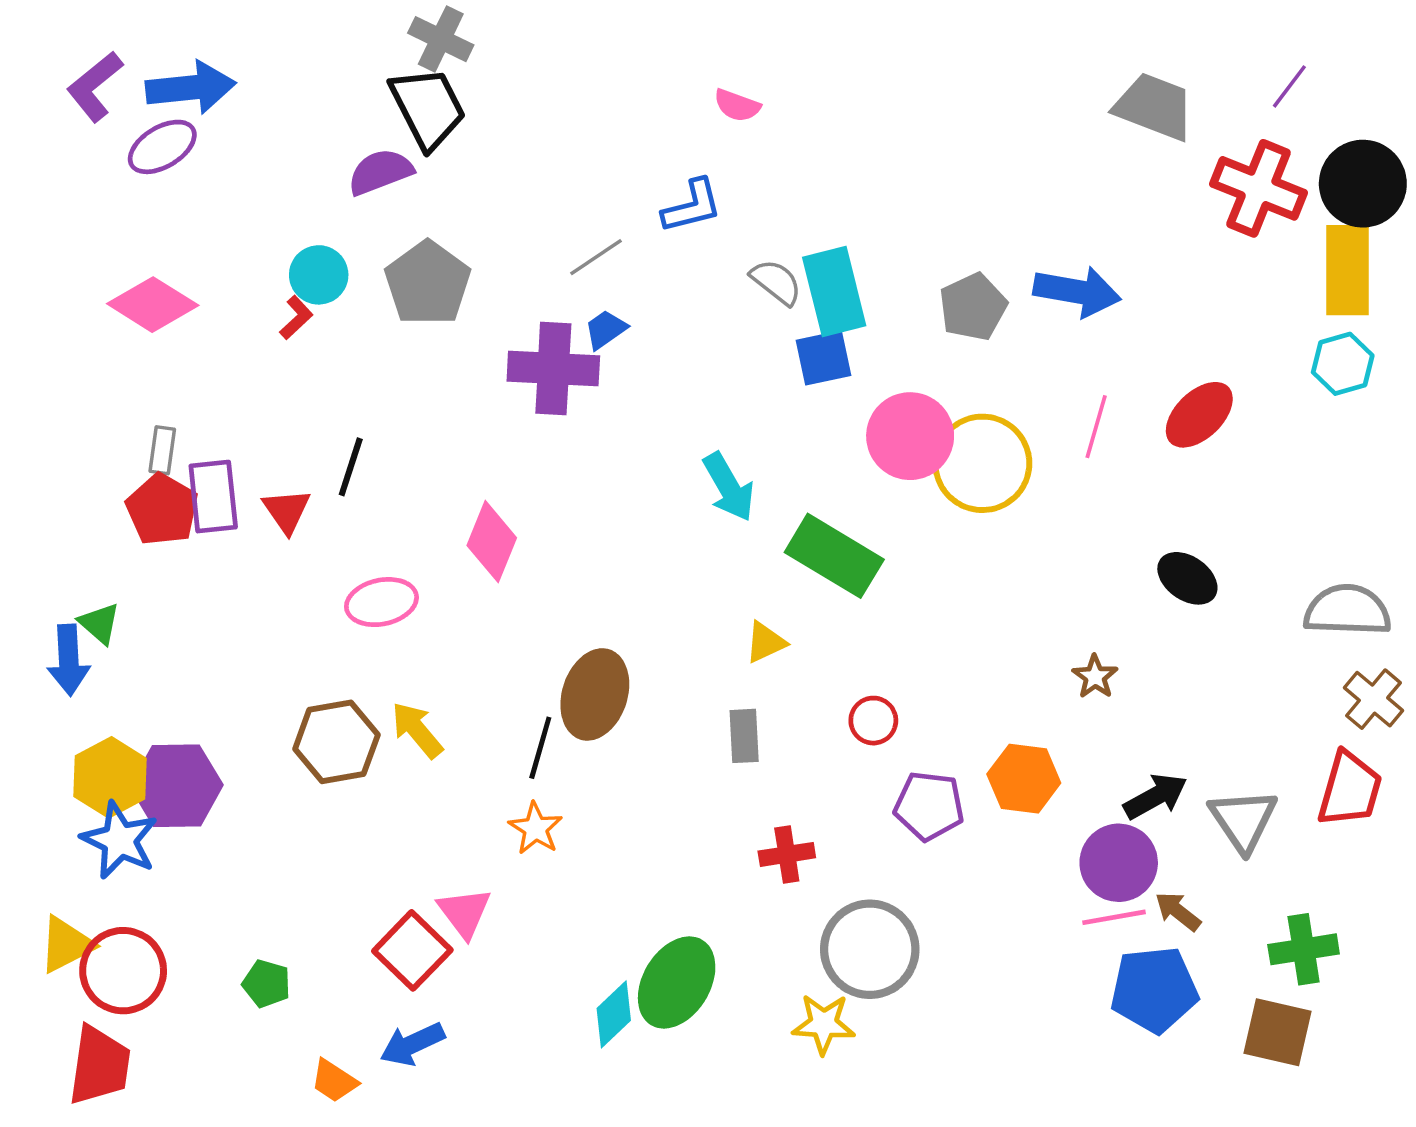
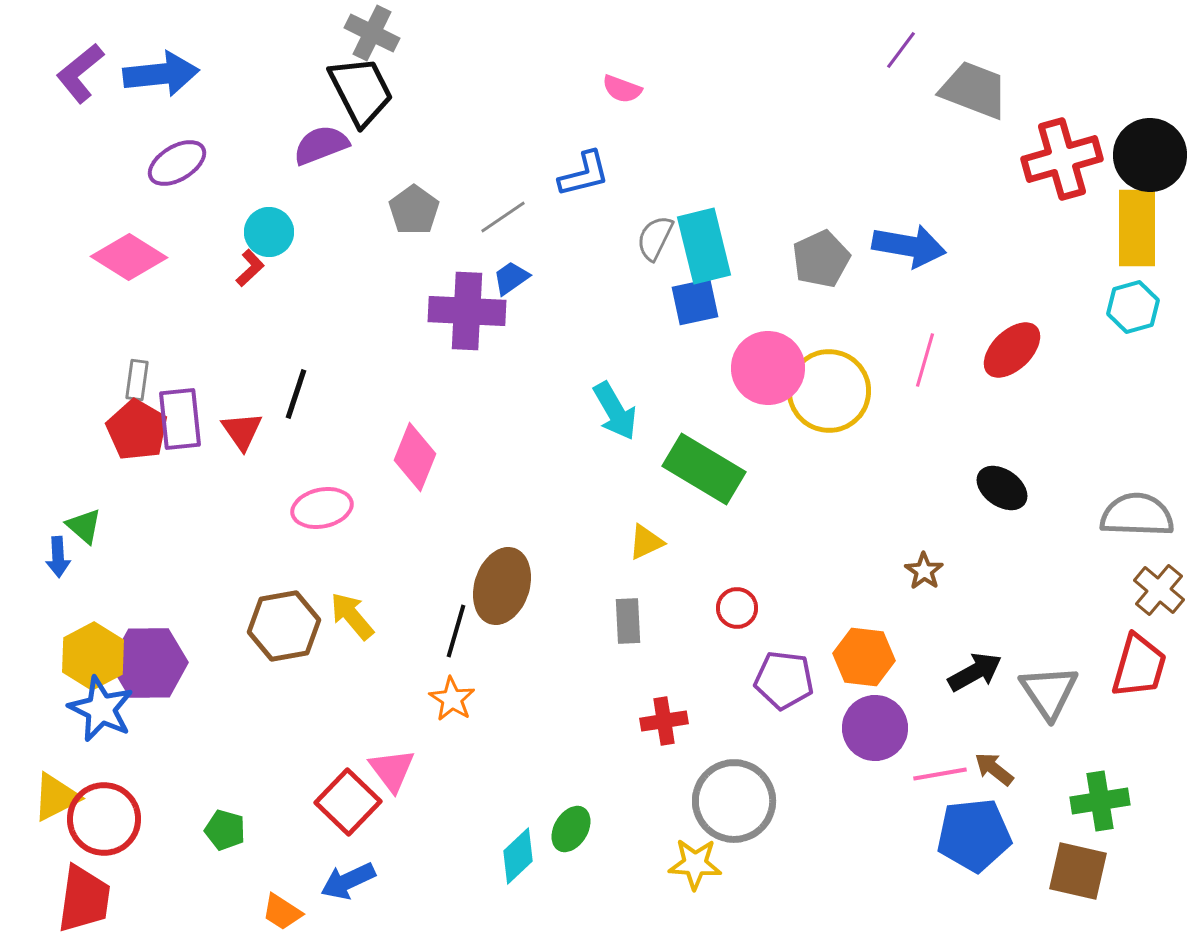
purple line: (1289, 86) -> (901, 50), moved
purple ellipse: (162, 147) -> (177, 163), moved
red cross: (1259, 188) -> (1062, 159), turned -38
gray semicircle: (776, 282) -> (655, 238), turned -102
gray pentagon: (428, 283) -> (414, 210), moved, size x0.7
blue arrow: (69, 660) -> (58, 557), size x0.7
purple circle: (1119, 863) -> (875, 728), moved
green ellipse: (677, 982) -> (571, 829), size x0.6

